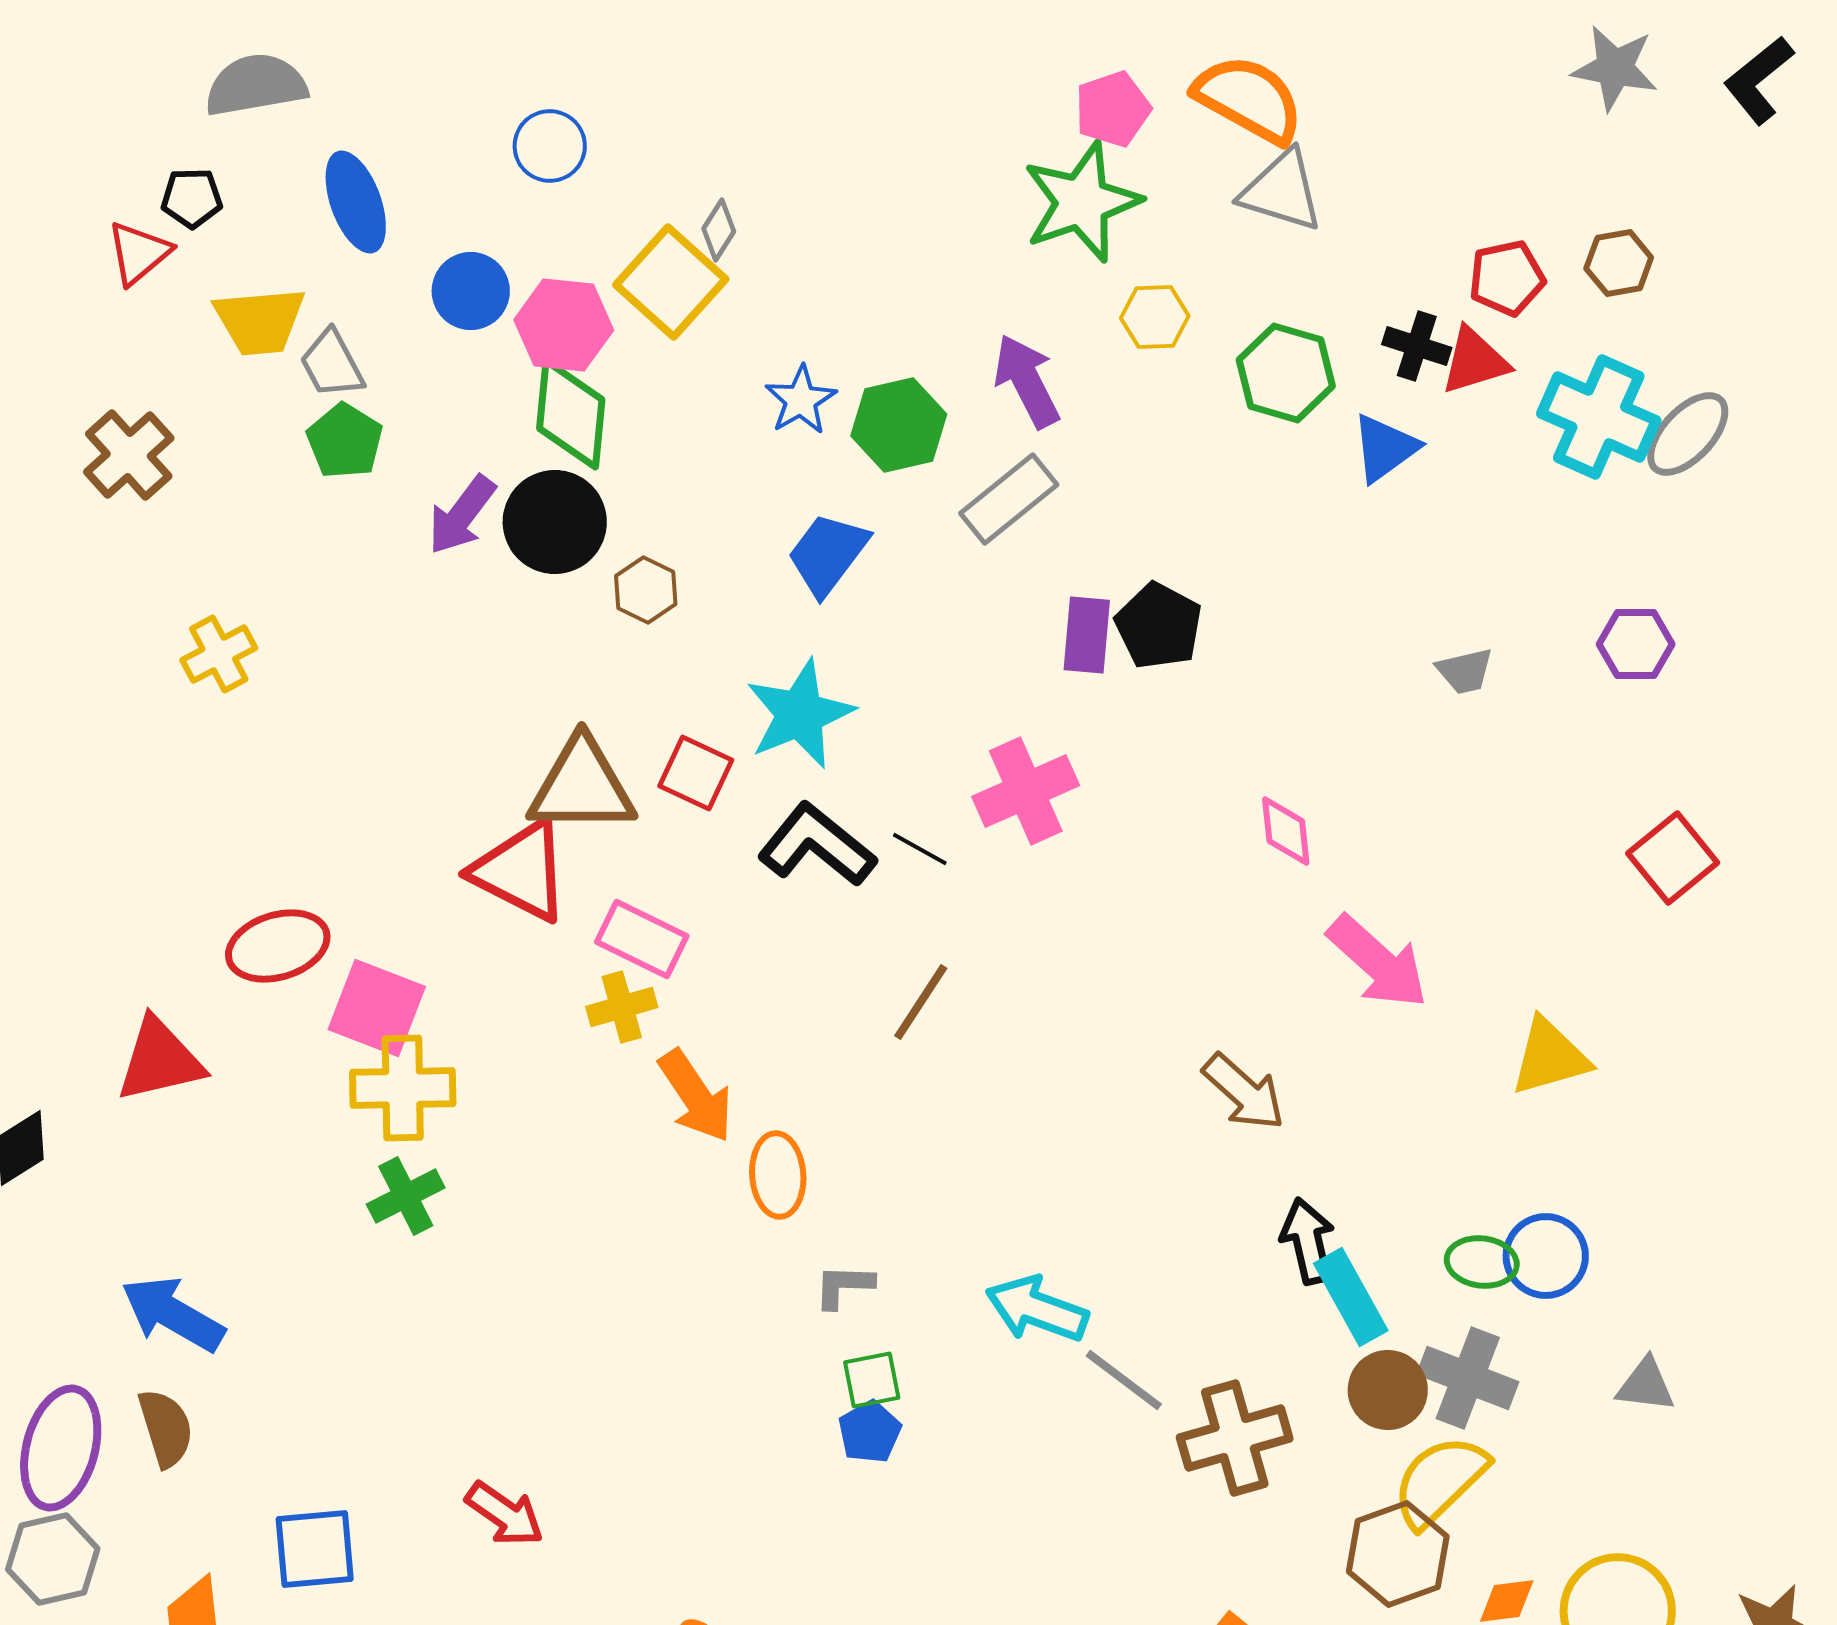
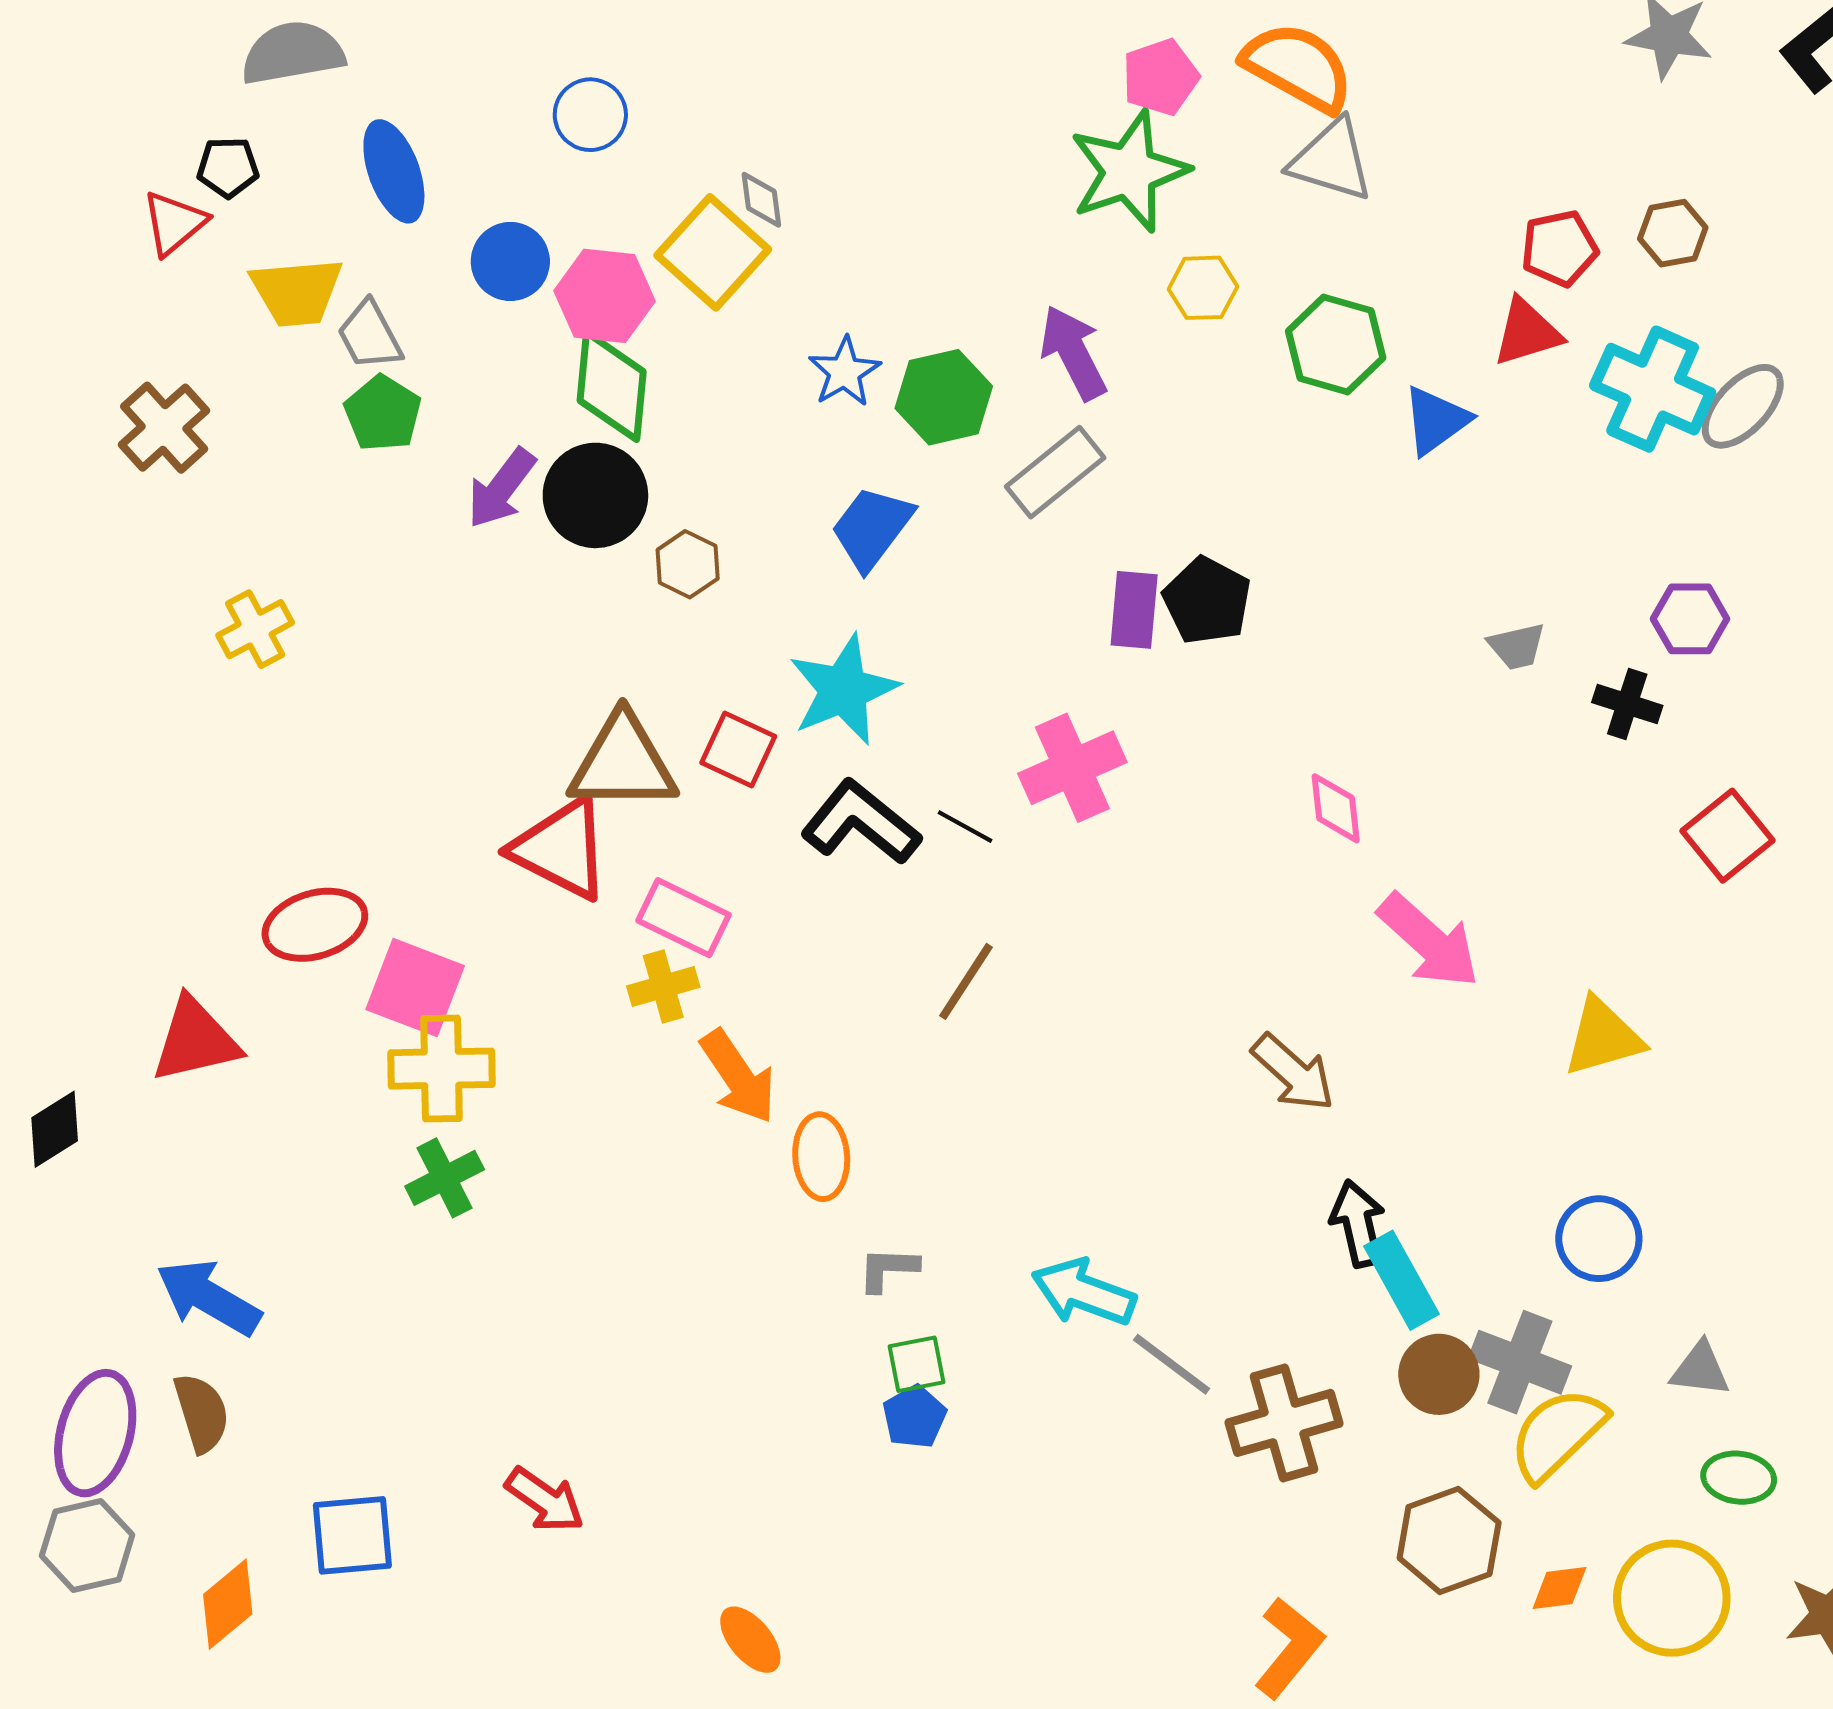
gray diamond: (719, 230) -> (761, 200), turned -40
black cross: (1417, 346) -> (1627, 704), moved
green ellipse: (1482, 1262) -> (1739, 1478), moved
yellow semicircle: (1440, 1481) -> (1557, 1434), moved

